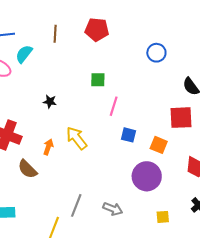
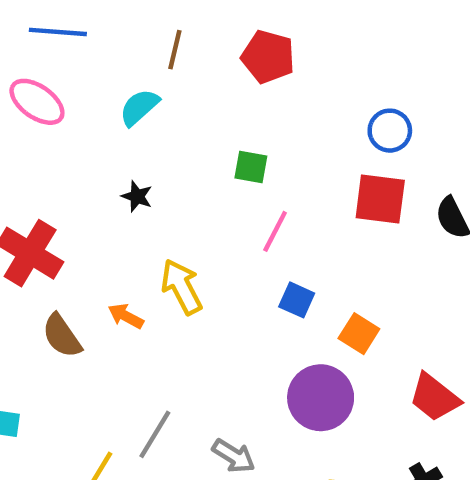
cyan semicircle: (24, 54) -> (139, 107), moved
red square: (181, 118) -> (380, 199), moved
orange arrow: (48, 147) -> (126, 316), moved, turned -91

